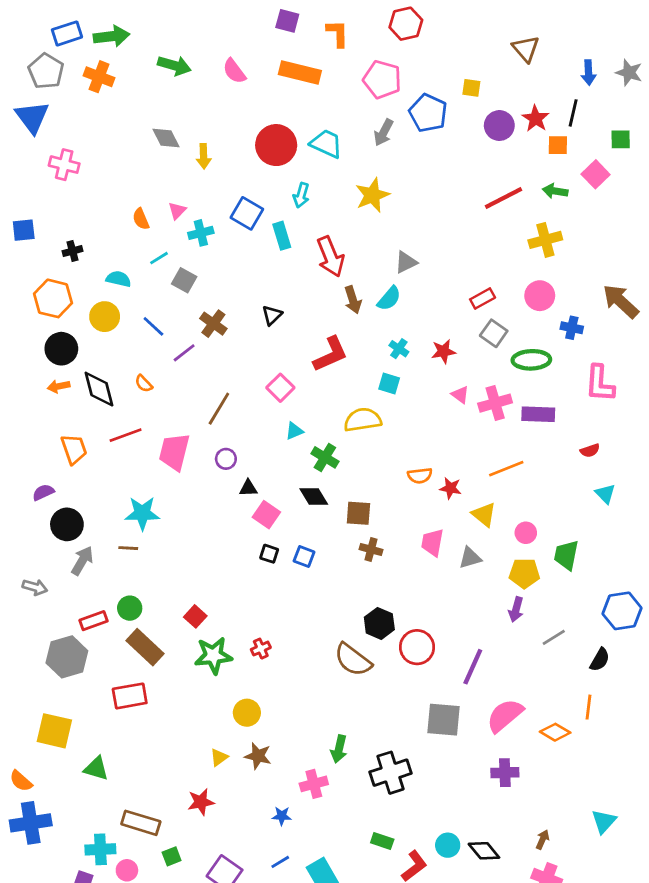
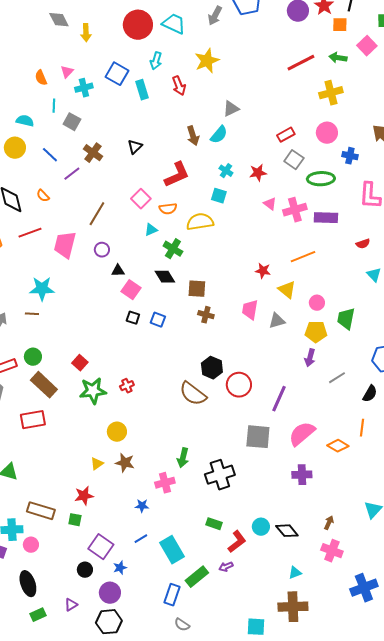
red arrow: (331, 257) -> (179, 86), moved, size x0.7
cyan line: (159, 258) -> (54, 106), turned -56
orange semicircle: (420, 476) -> (168, 209), moved
green square: (172, 856) -> (75, 520), moved, turned 32

